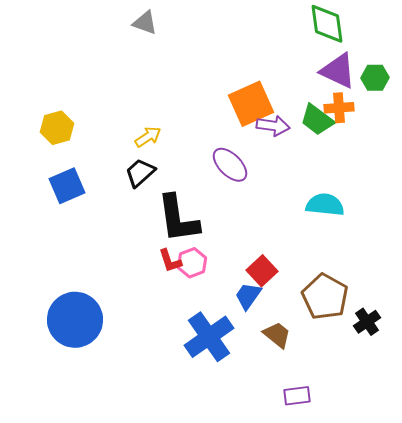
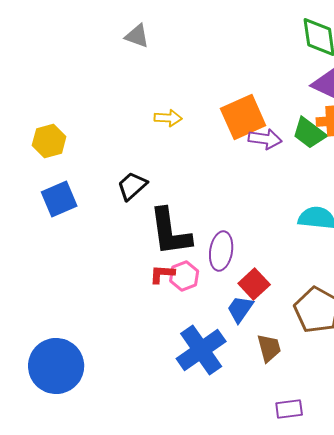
yellow arrow: (148, 137) -> (168, 118), moved, turned 36
purple ellipse: (230, 165) -> (221, 251), moved, turned 54
red L-shape: (170, 261) -> (162, 274), turned 112
blue circle: (75, 320) -> (56, 366), moved
brown trapezoid: (277, 335) -> (269, 348), turned 36

